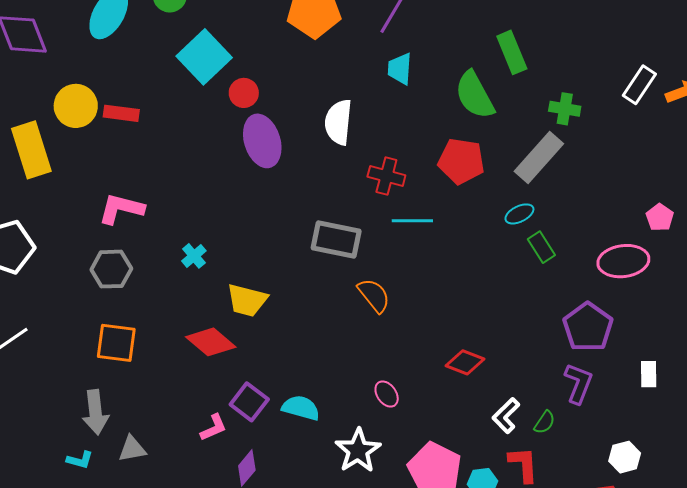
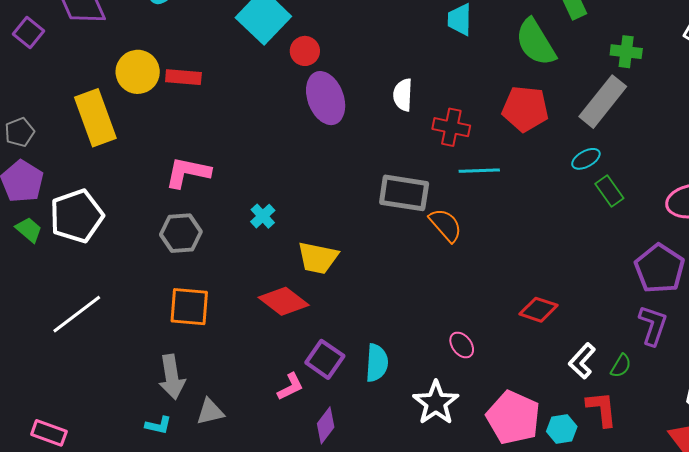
white semicircle: (338, 122) -> (403, 95), moved, size x0.7
orange semicircle: (374, 295) -> (446, 225), moved
cyan semicircle: (301, 408) -> (377, 363), turned 81

